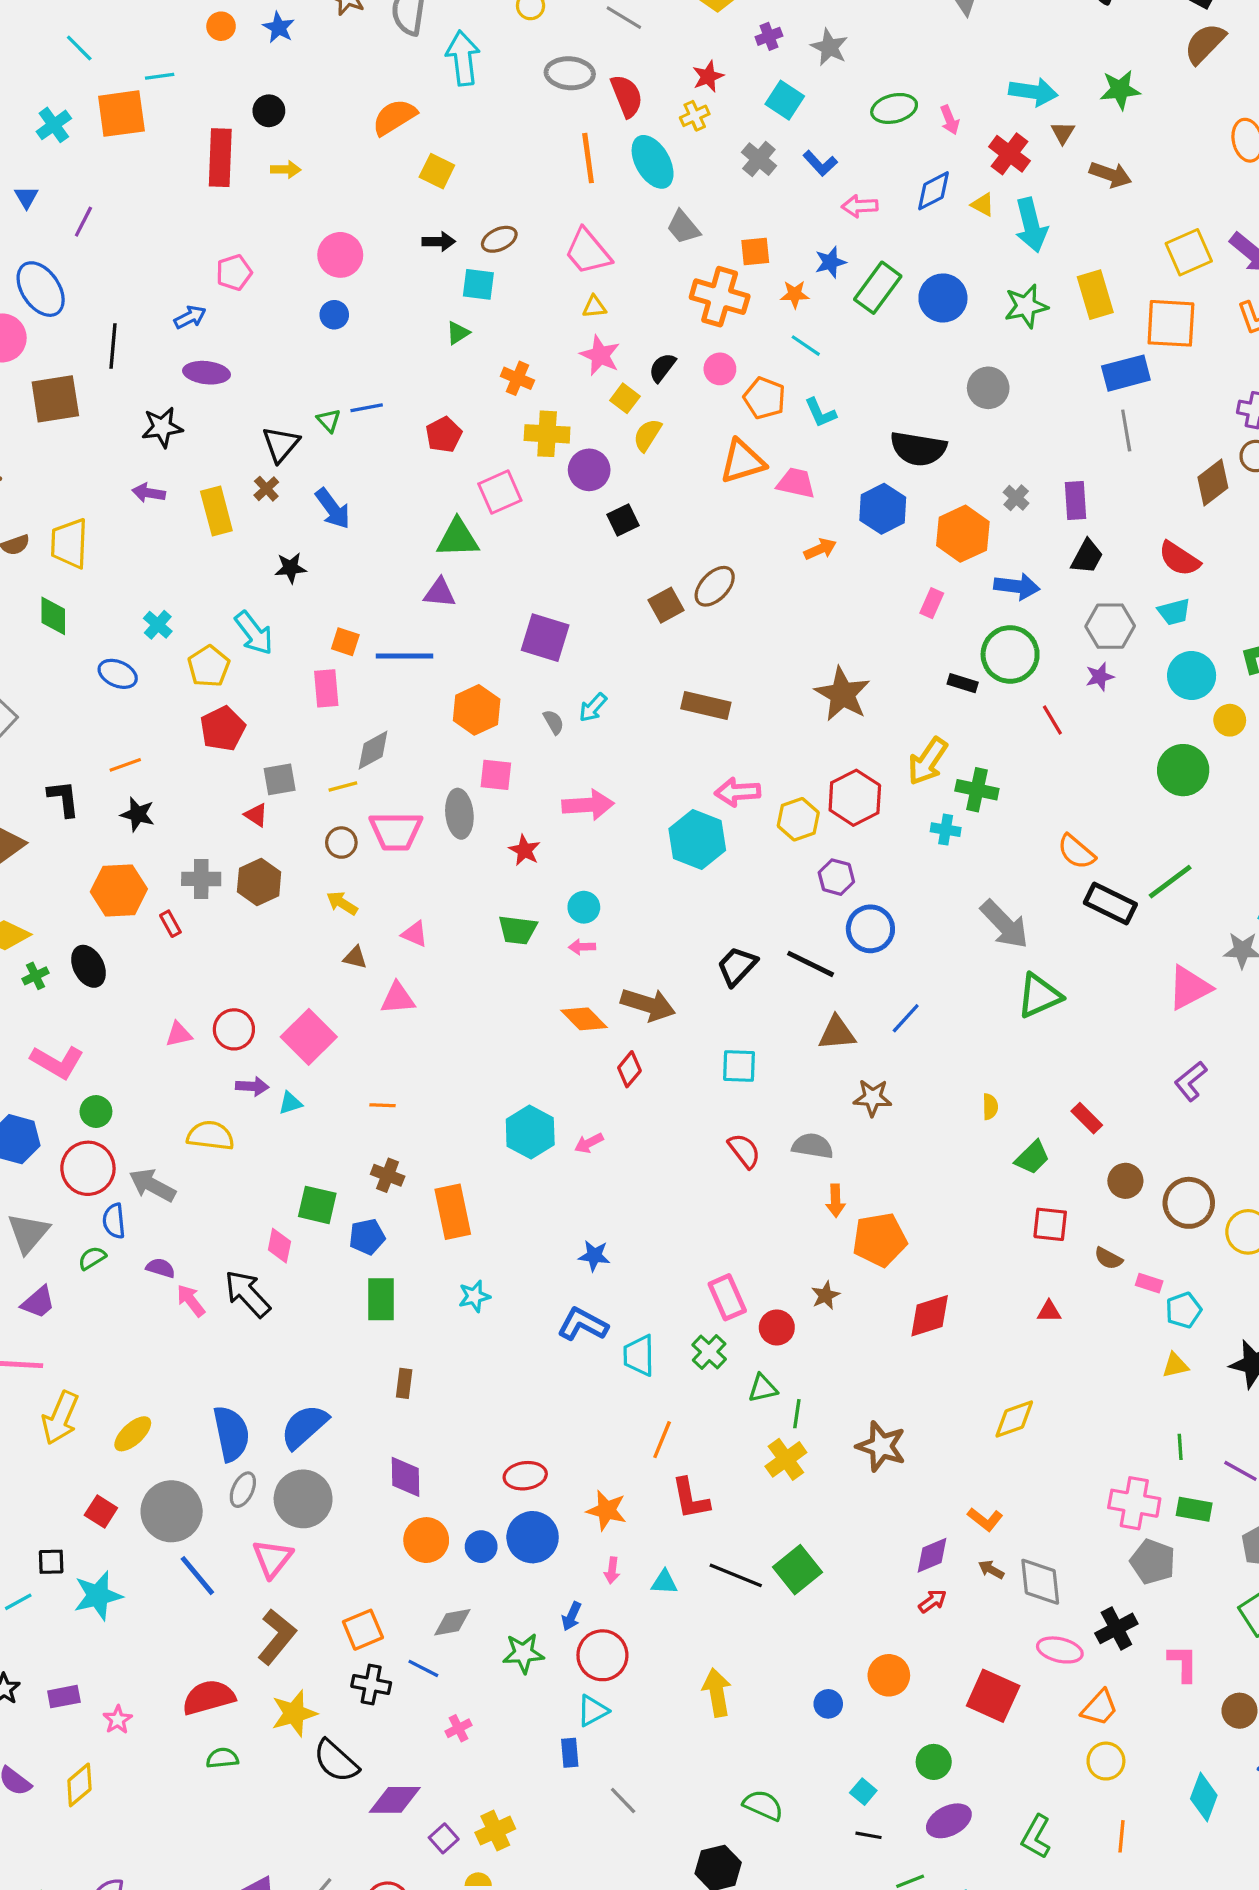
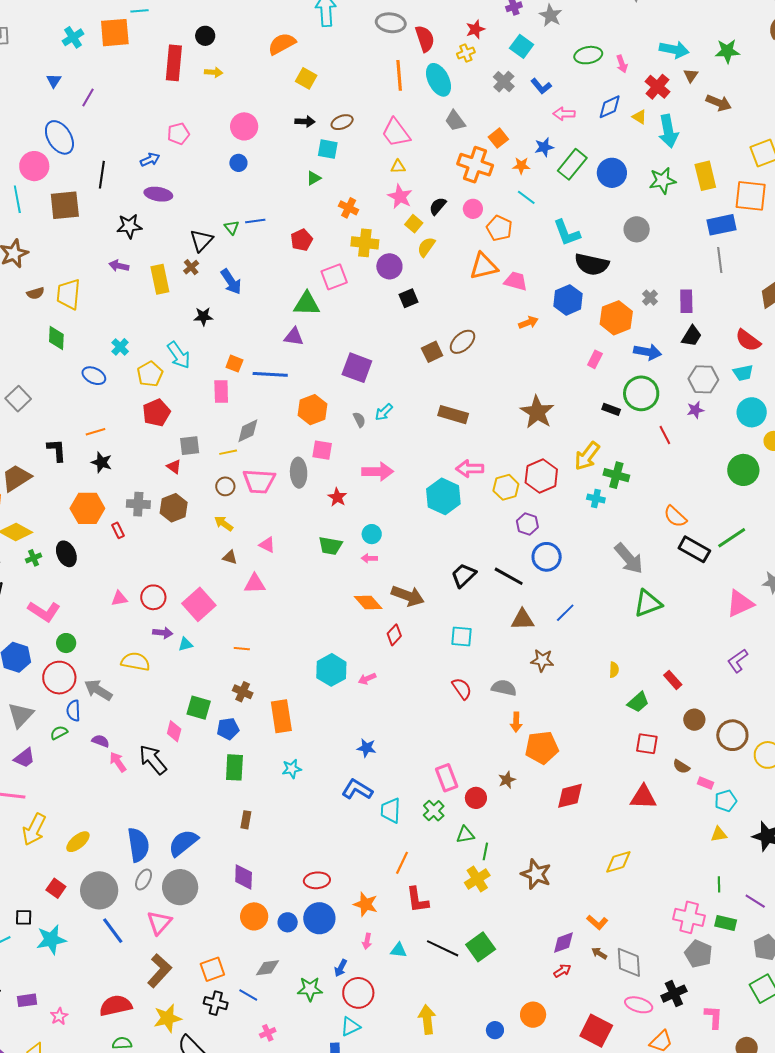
orange square: (755, 251) -> (498, 138), turned -36
cyan L-shape: (820, 413) -> (567, 233), moved, size x1.4
red triangle: (1049, 1311) -> (643, 797), size x1.8

